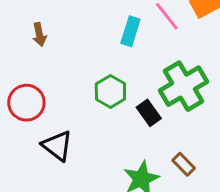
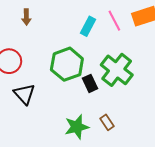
green cross: (184, 86) -> (117, 70), turned -32
green hexagon: (110, 91) -> (67, 64), size x1.5

